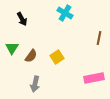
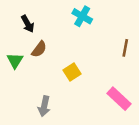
brown semicircle: (31, 56) -> (39, 49), moved
pink rectangle: (94, 78) -> (119, 99), turned 54

